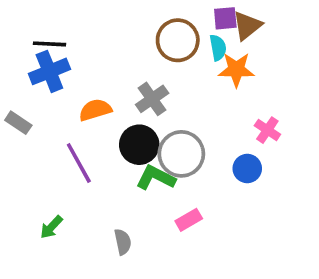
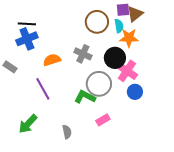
gray cross: (152, 99) -> (83, 54), turned -30
pink cross: (267, 130) -> (127, 71), moved, size x1.5
black circle: (139, 145) -> (115, 58), moved
green arrow: (51, 227) -> (28, 124), size x1.5

